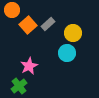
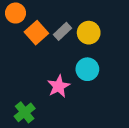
yellow circle: (73, 33) -> (89, 33), moved
pink star: (29, 66) -> (59, 86), moved

